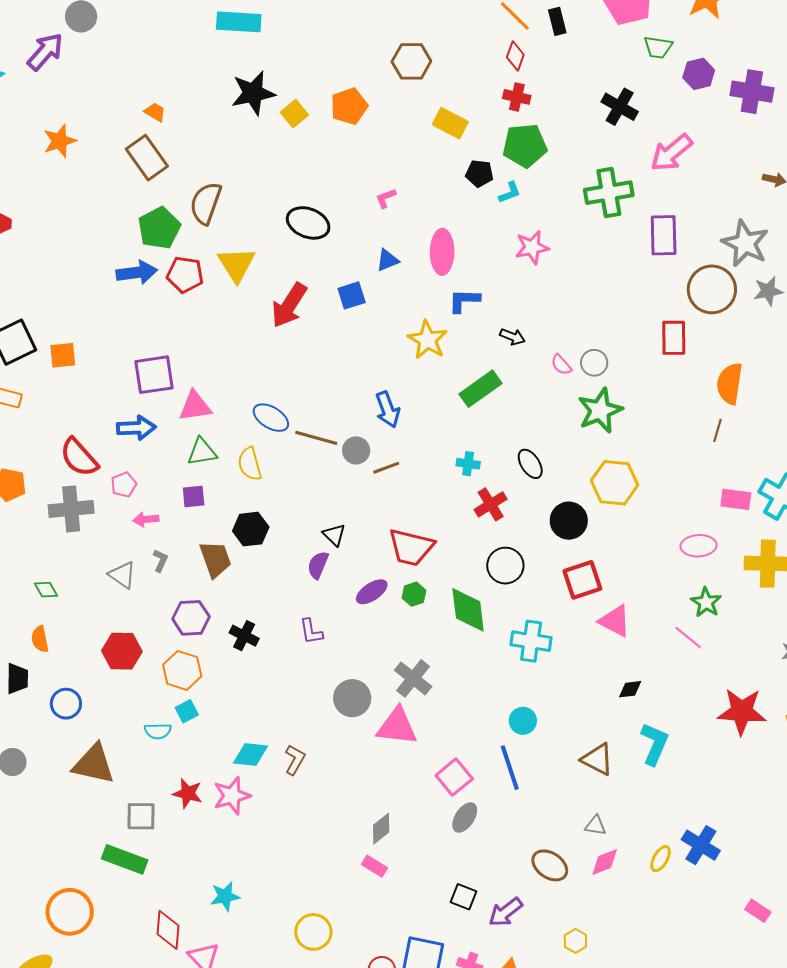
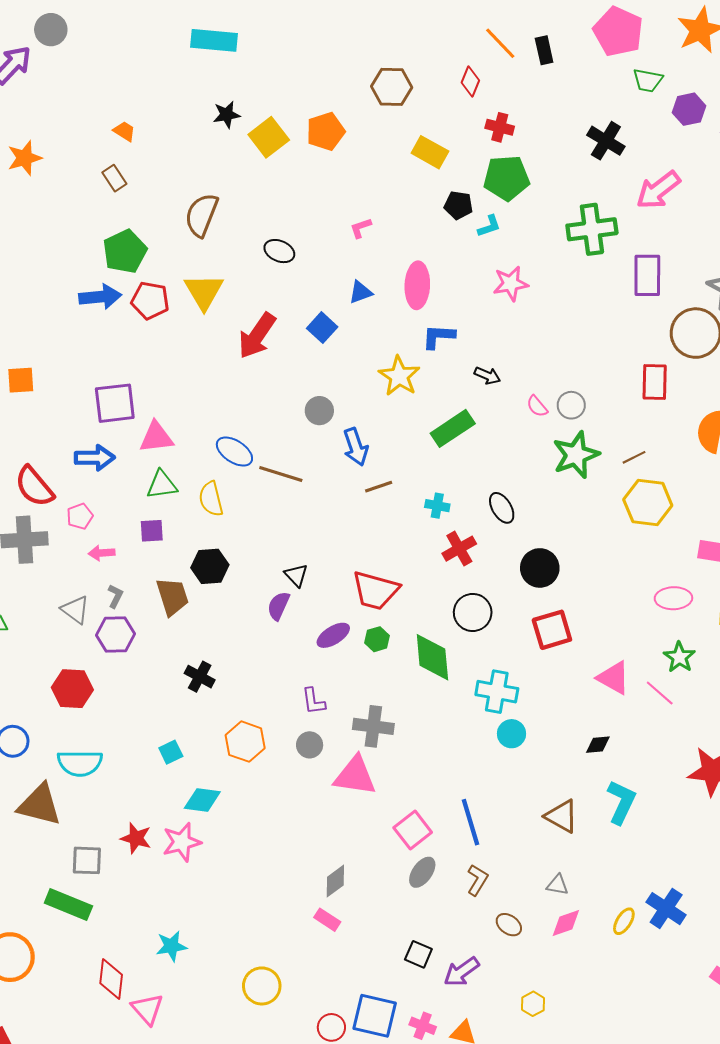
red diamond: (515, 56) -> (470, 81), moved
black star: (253, 93) -> (227, 115), size x0.6
yellow square: (294, 114) -> (269, 137), size x1.4
brown rectangle: (147, 158) -> (114, 178), size x0.6
brown semicircle: (206, 203) -> (202, 215), moved
black ellipse: (308, 223) -> (279, 251), size x0.7
blue square: (352, 295) -> (322, 328), turned -32
brown line: (718, 430) -> (634, 457), moved, turned 45
gray circle: (356, 450) -> (319, 411), moved
brown line: (386, 468) -> (379, 487), moved
yellow hexagon: (615, 483) -> (648, 503), moved
purple hexagon: (191, 618) -> (115, 634), moved
pink triangle: (615, 621) -> (614, 678), moved
purple L-shape: (311, 632) -> (313, 701), moved
orange hexagon: (182, 670) -> (245, 742), moved
gray cross: (413, 678) -> (373, 726), turned -33
gray circle: (352, 698) -> (310, 745), size x0.7
cyan square: (187, 711) -> (171, 752), moved
cyan circle: (523, 721) -> (511, 734), moved
cyan semicircle: (158, 731) -> (80, 763), moved, size x1.6
brown L-shape: (295, 760) -> (477, 880), moved
brown ellipse: (550, 865) -> (509, 925), size x0.7

